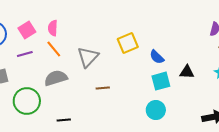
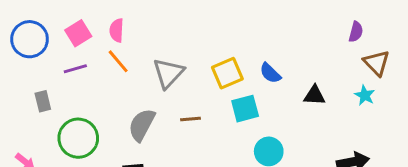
yellow square: (128, 43) -> (227, 73), moved
gray semicircle: (56, 78) -> (142, 125), moved, turned -45
cyan square: (161, 81) -> (245, 109), moved

